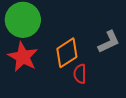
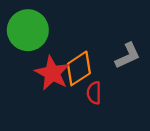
red star: (23, 57) -> (52, 73), moved

